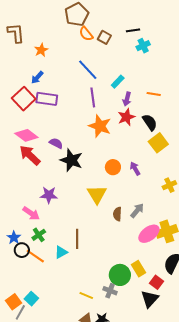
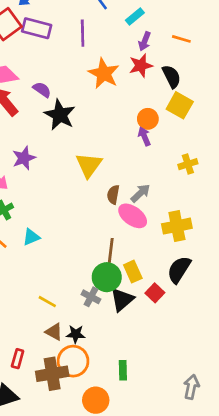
purple line: (93, 97) -> (83, 33), moved
yellow square: (158, 143) -> (180, 105), turned -30
orange circle: (113, 167) -> (148, 119), moved
purple star: (49, 195) -> (24, 158), turned -30
pink ellipse: (149, 234) -> (133, 216), moved, turned 65
brown line: (77, 239) -> (111, 252), moved
yellow line: (86, 295) -> (47, 302), moved
black triangle: (150, 299) -> (122, 300), moved

